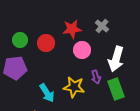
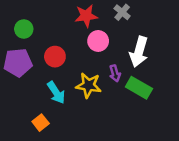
red circle: (46, 43) -> (55, 57), moved
green rectangle: (116, 89) -> (139, 88), turned -40

